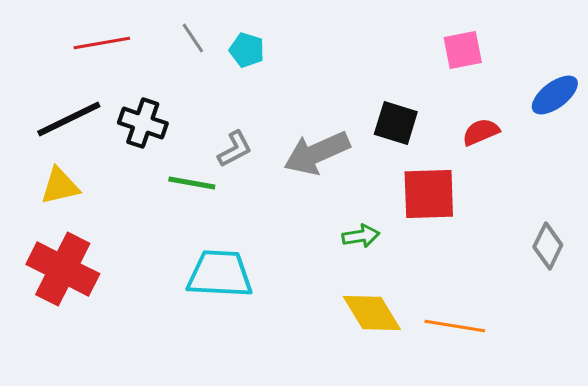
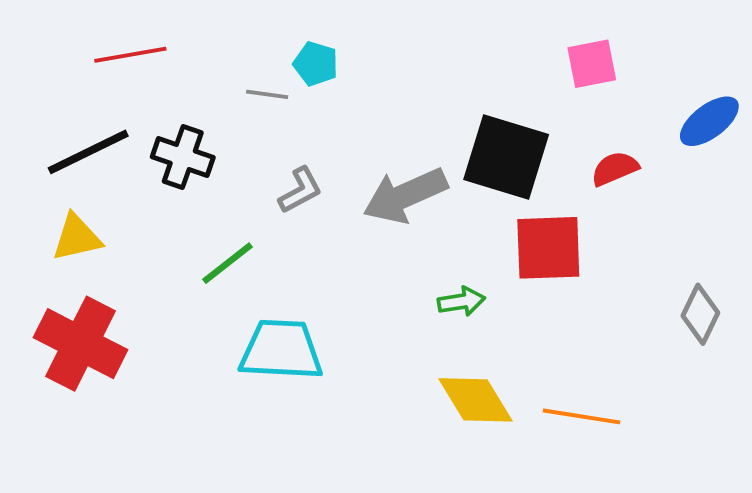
gray line: (193, 38) -> (267, 94), moved, turned -48
black square: (396, 123) -> (506, 157), size x1.5
green line: (192, 183) -> (227, 263), moved, turned -48

